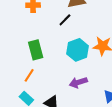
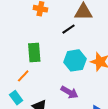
purple arrow: (78, 82) -> (69, 92), turned -144

